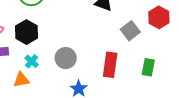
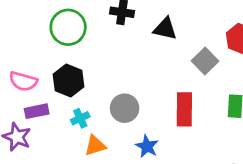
cyan cross: (32, 61) -> (80, 118), turned 32
orange triangle: (21, 80) -> (95, 146), moved

